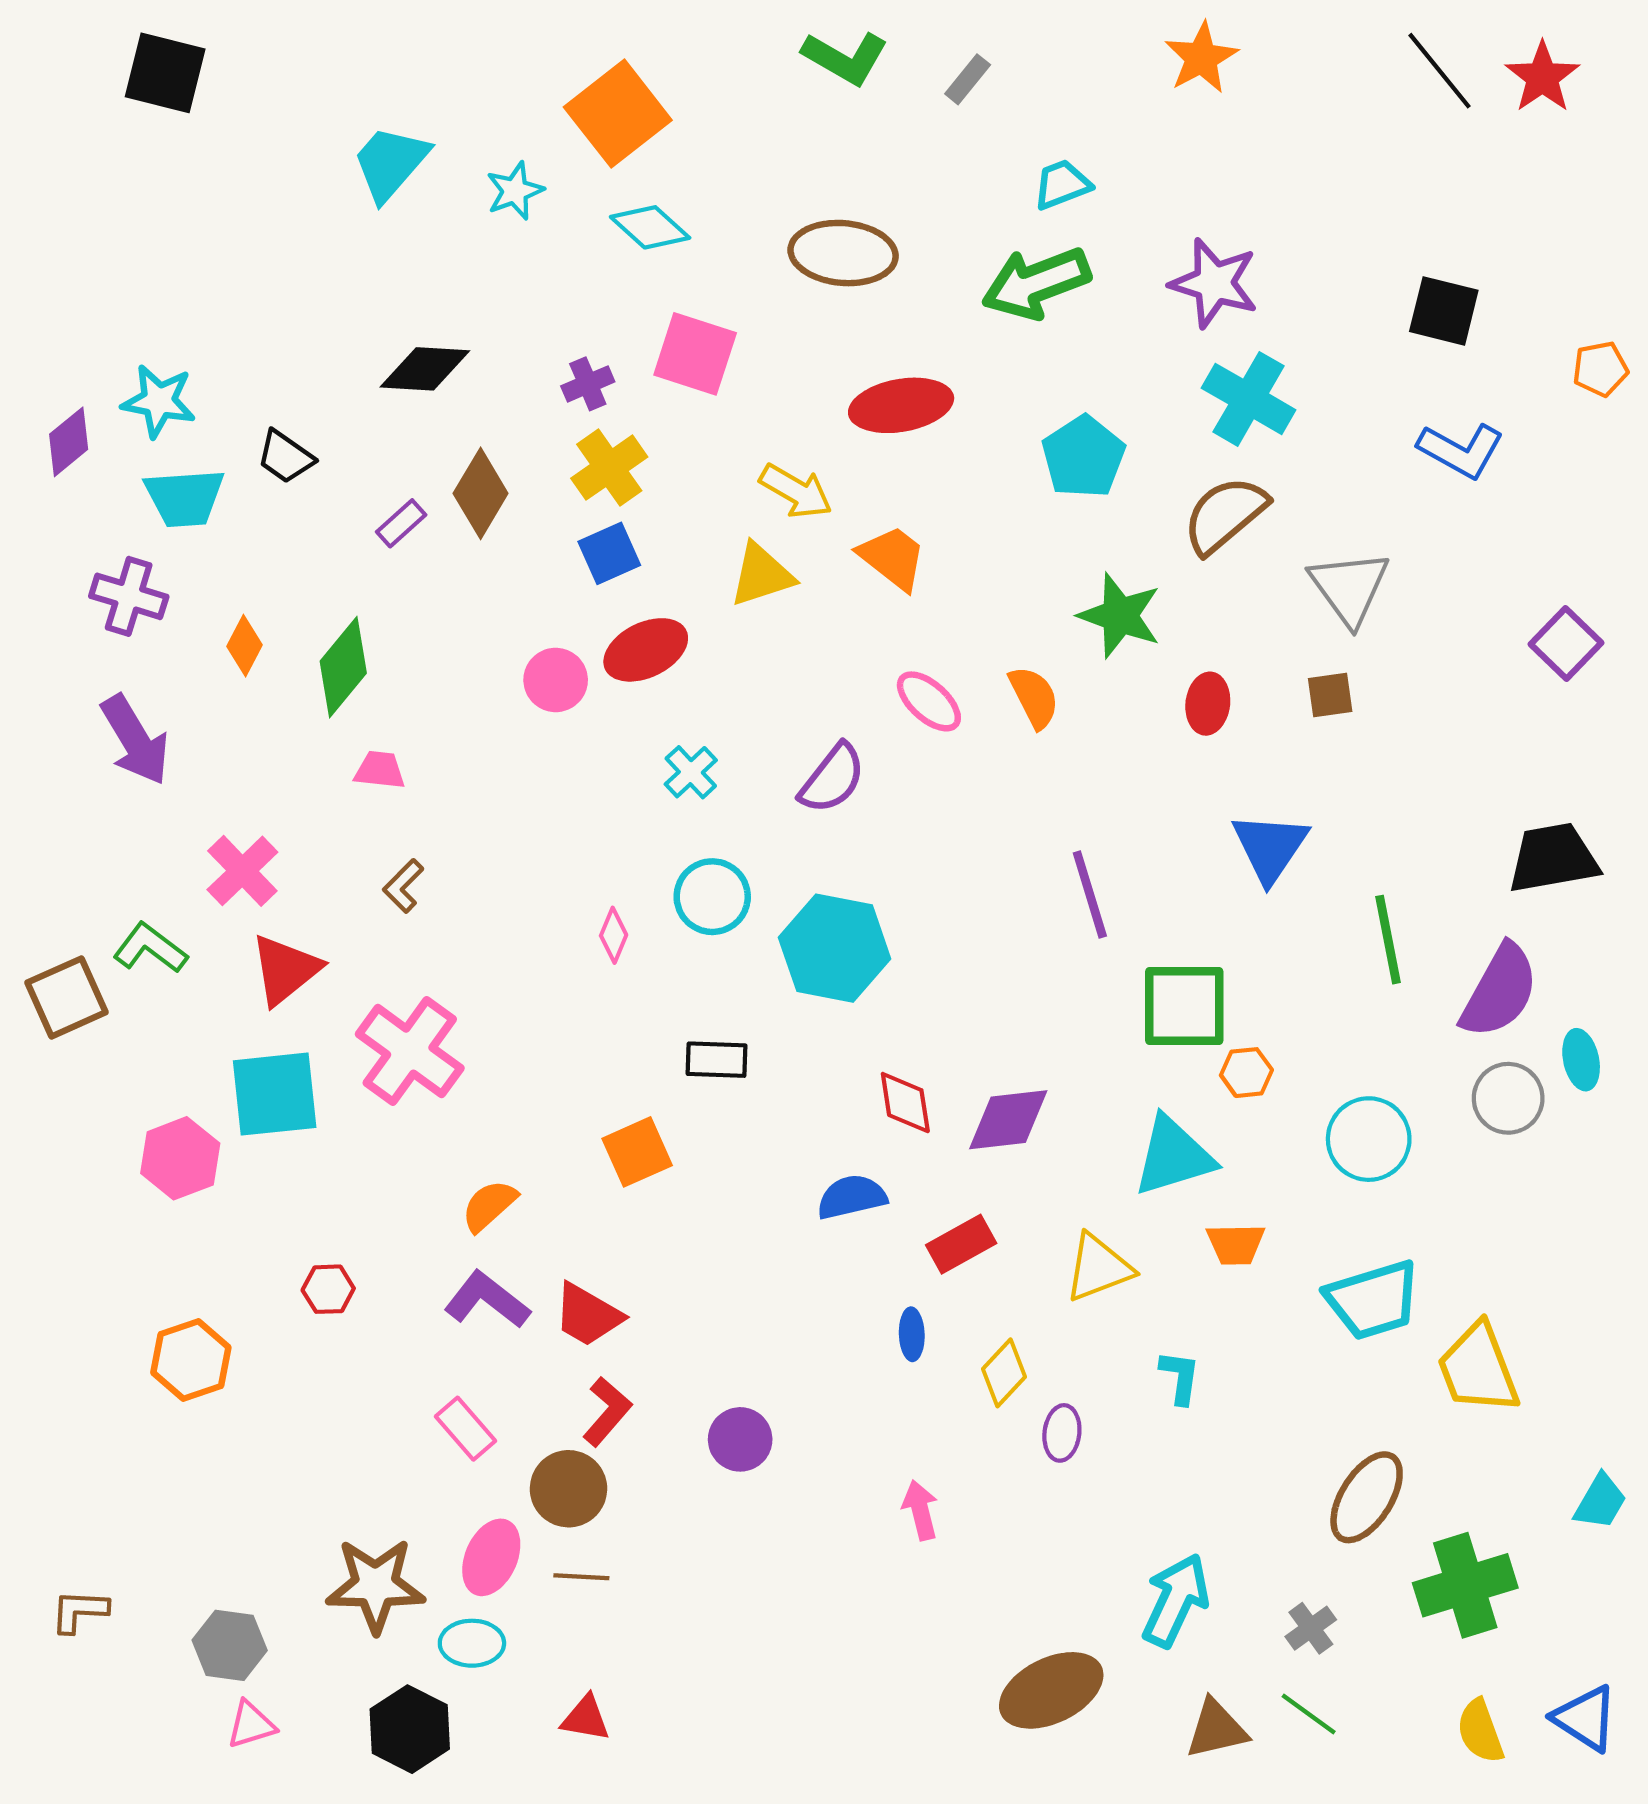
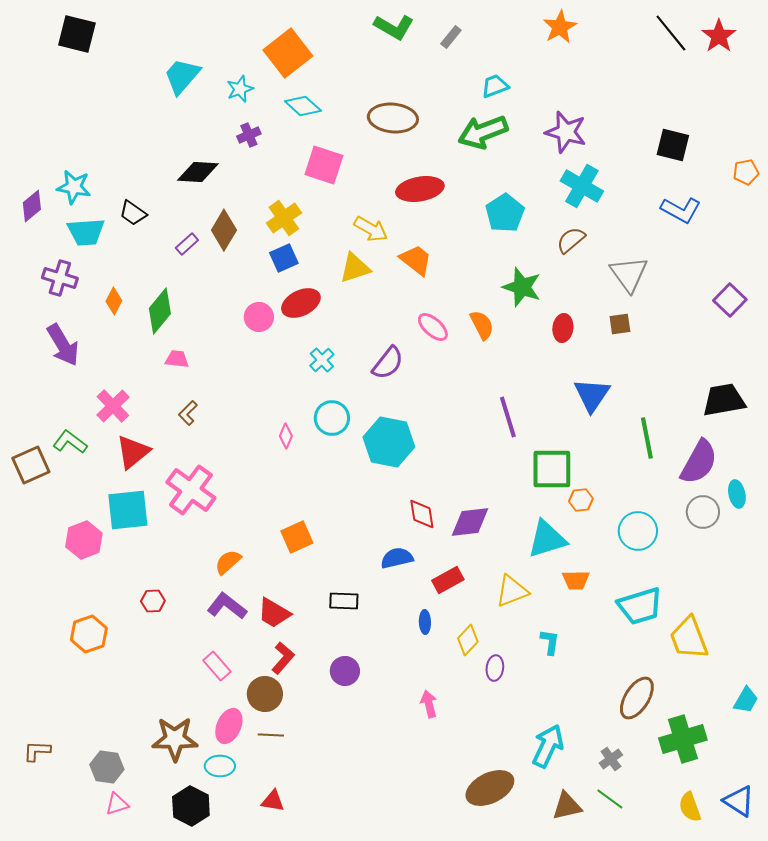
purple cross: (588, 384) -> (249, 135), moved
brown semicircle: (1225, 515) -> (571, 240), size x0.7
black rectangle: (717, 1060) -> (344, 601), moved

